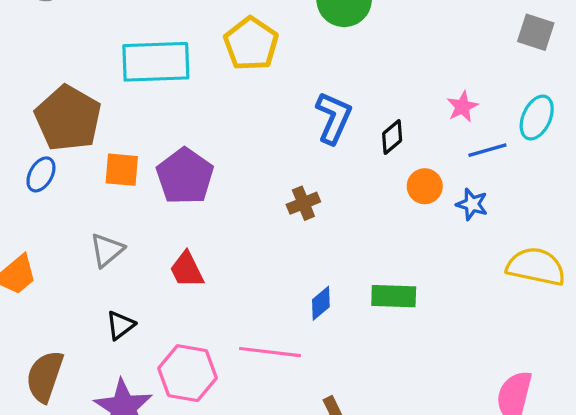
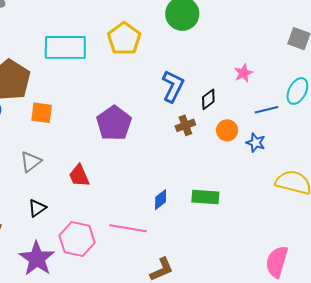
pink star: (462, 107) -> (243, 73), moved
purple pentagon: (185, 176) -> (114, 123), moved
brown cross: (303, 203) -> (185, 125), moved

